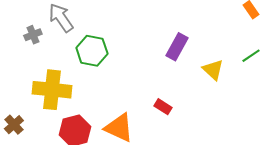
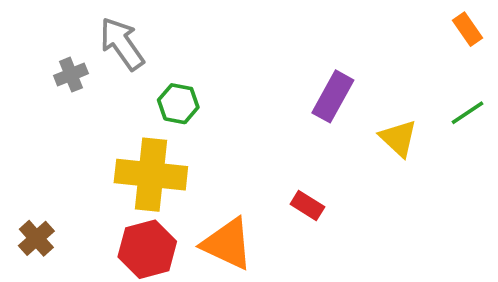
green hexagon: (92, 51) -> (178, 104), size x0.7
yellow cross: (52, 90) -> (151, 175), moved

